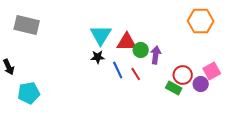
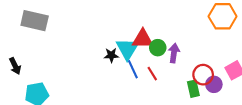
cyan triangle: (101, 35) -> (127, 49), moved
purple circle: (201, 84) -> (214, 84), moved
green rectangle: (174, 88) -> (193, 89), turned 49

